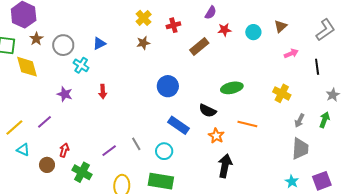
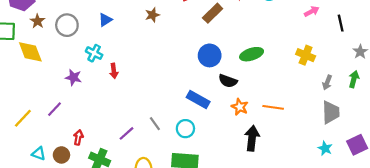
cyan cross: (81, 65) -> (94, 53), moved
blue circle: (168, 86) -> (210, 55), moved
orange line: (247, 124) -> (273, 107), moved
cyan triangle: (23, 150) -> (39, 154), moved

